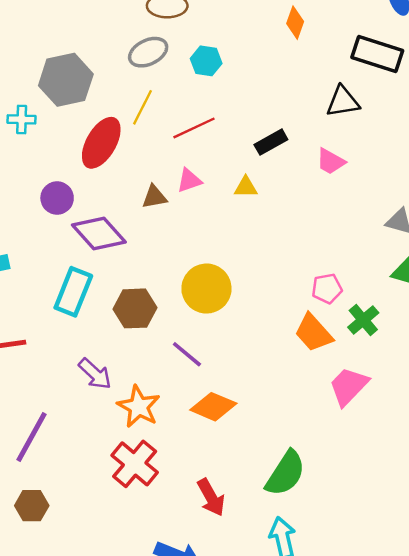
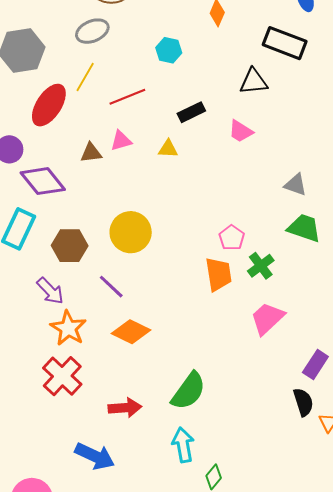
cyan hexagon: (206, 61) -> (169, 50), moved
pink pentagon: (327, 289) -> (232, 238), turned -30
orange trapezoid: (314, 333) -> (218, 274), turned -150
purple arrow: (95, 374) -> (50, 291), moved
pink trapezoid: (349, 386) -> (267, 318), moved
red arrow: (211, 497) -> (125, 408), turned -68

